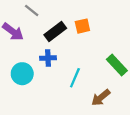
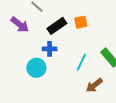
cyan circle: (22, 74) -> (36, 68), moved
cyan line: (75, 78) -> (81, 62), moved

